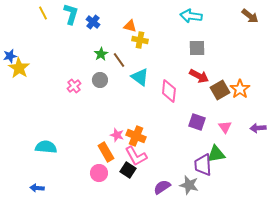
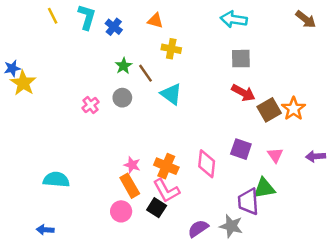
orange triangle: (130, 26) -> (155, 21), moved
pink diamond: (169, 91) -> (207, 164), moved
pink star: (117, 135) -> (132, 165), moved

